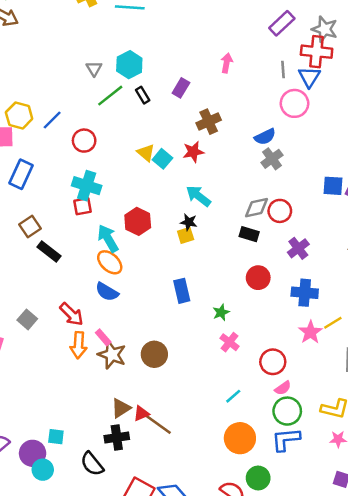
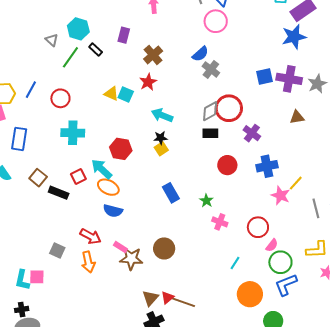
red square: (83, 206) -> (78, 177), moved
red circle: (280, 211) -> (229, 108), size x1.4
orange arrow: (78, 345) -> (88, 262), moved

